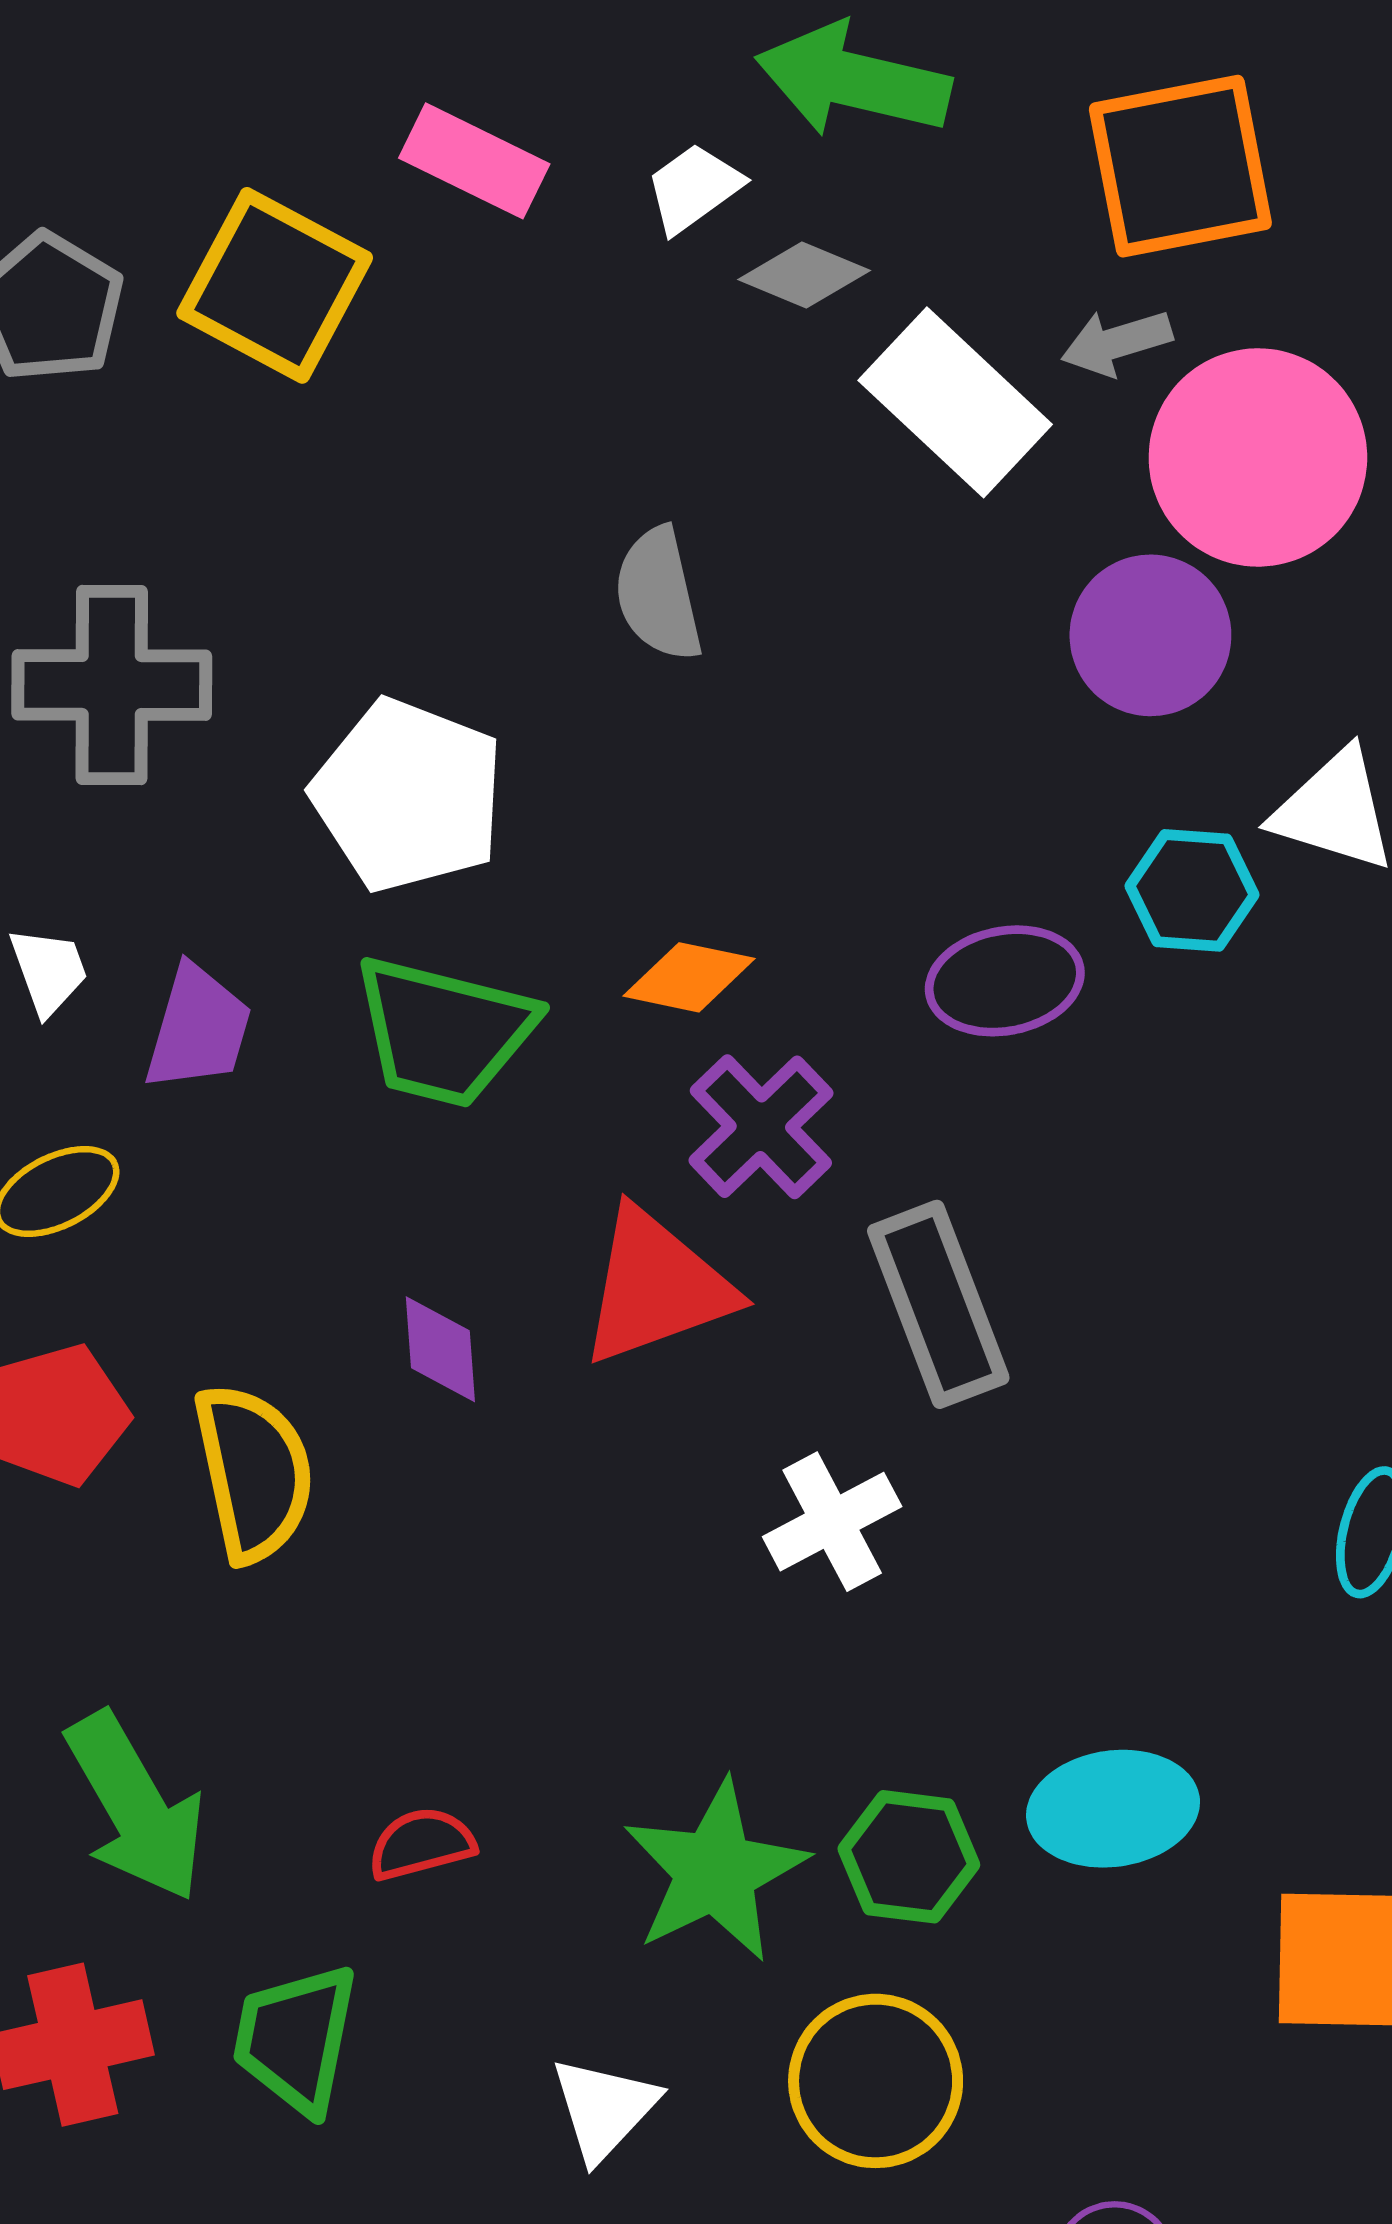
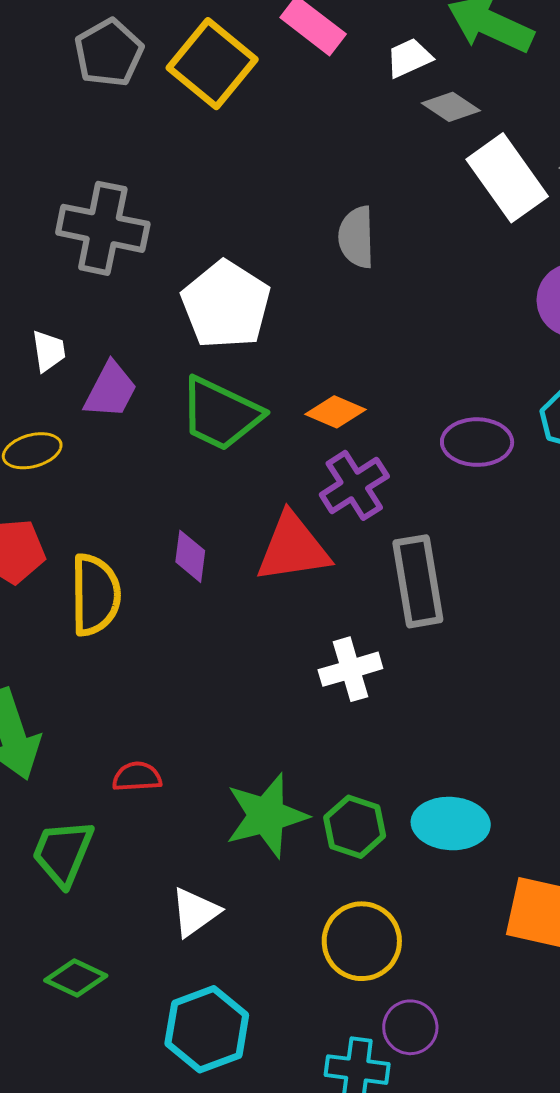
yellow circle: (876, 2081) -> (362, 941), moved

